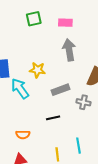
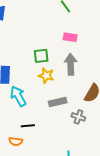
green square: (34, 19) -> (41, 56), moved
yellow star: (37, 70) -> (46, 76), moved
black line: (53, 118) -> (28, 126), moved

